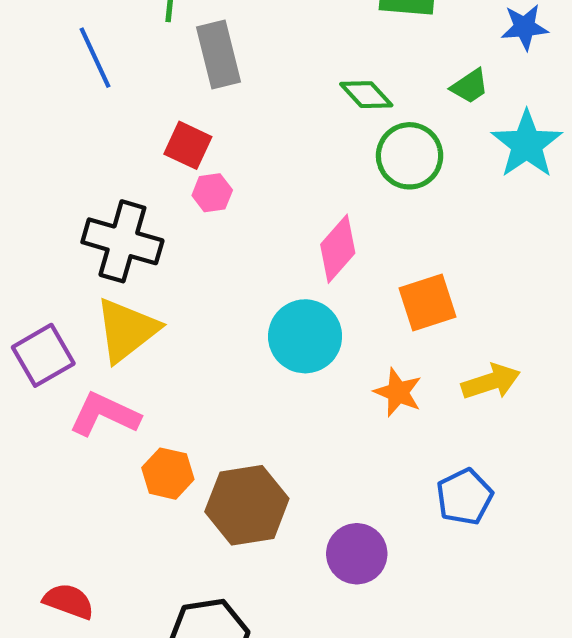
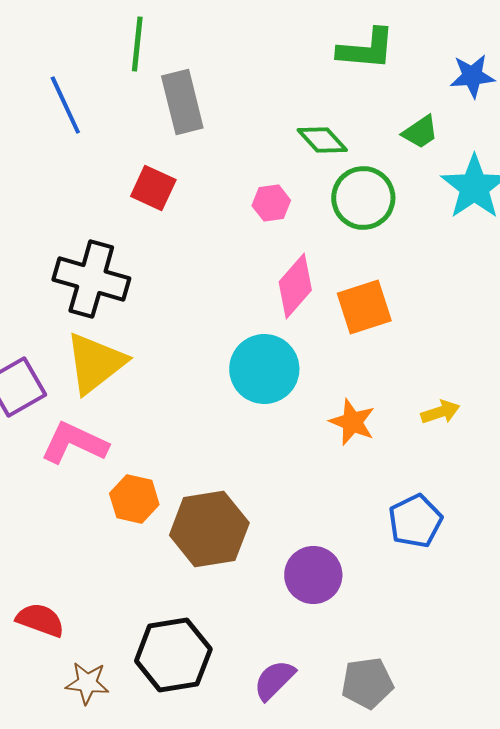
pink hexagon: (212, 193) -> (271, 203), moved
orange square: (427, 303) -> (364, 307), moved
yellow arrow: (491, 382) -> (440, 412), size x0.7

